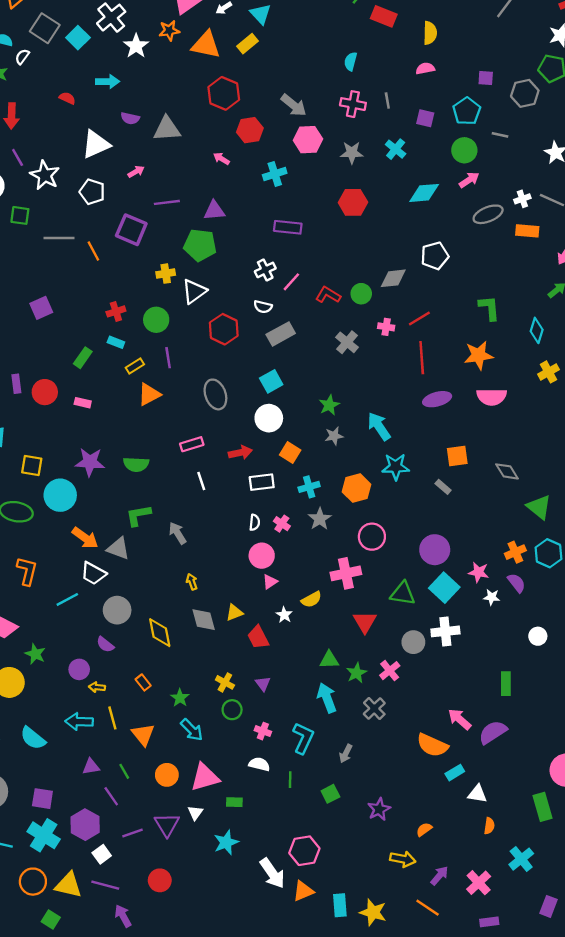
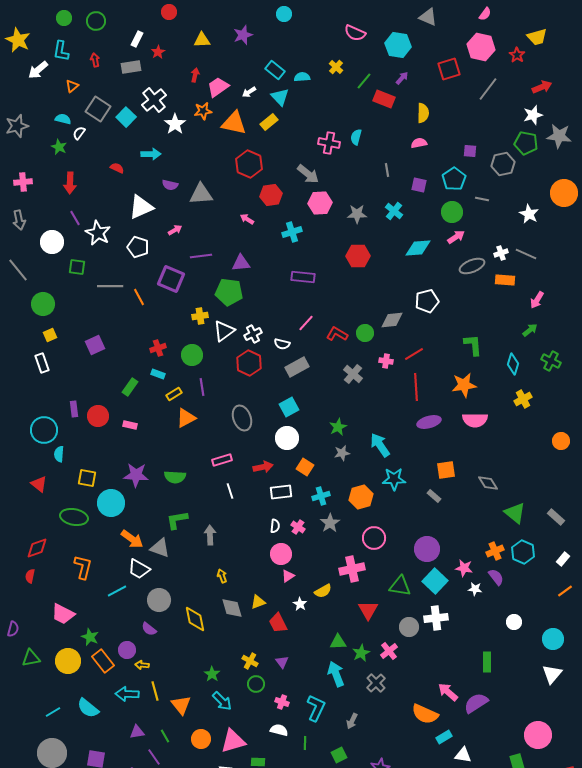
pink cross: (353, 104) -> (329, 143), moved
white cross: (265, 270) -> (253, 334), moved
gray arrow: (178, 533) -> (210, 535), turned 30
orange rectangle: (143, 682) -> (103, 661), moved, size x1.6

